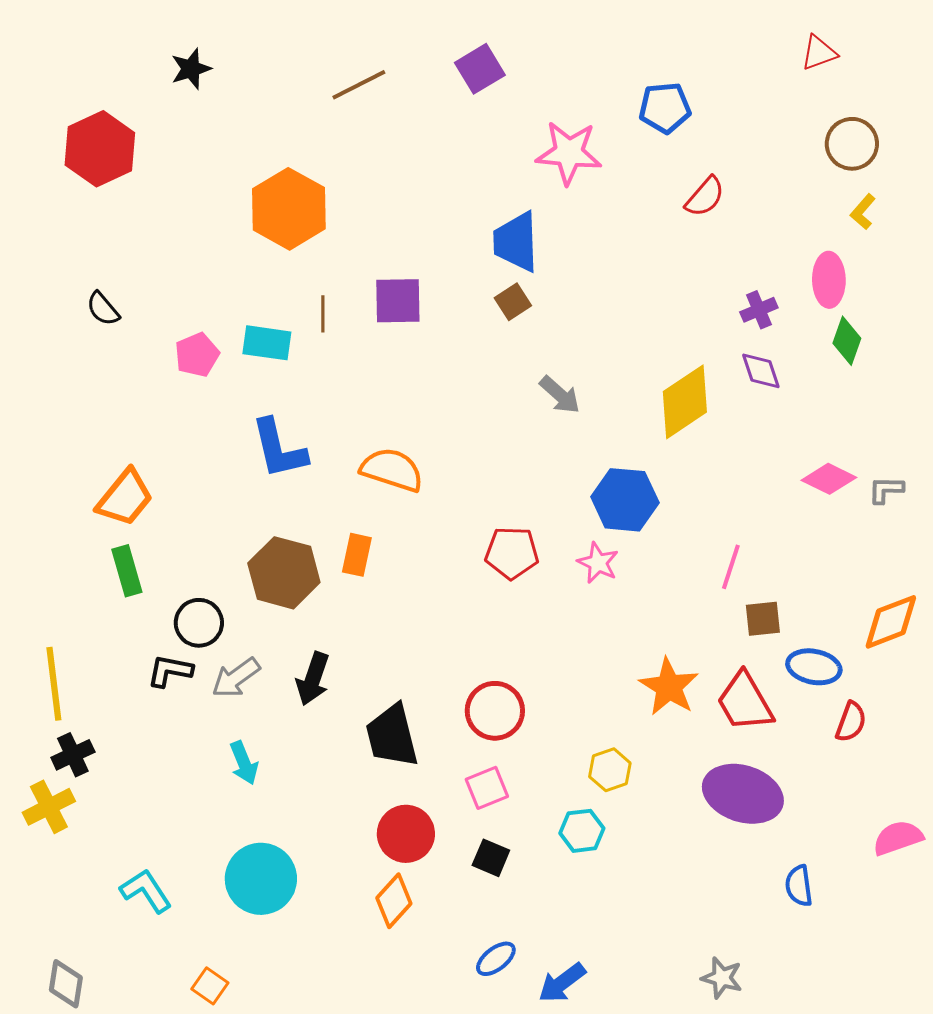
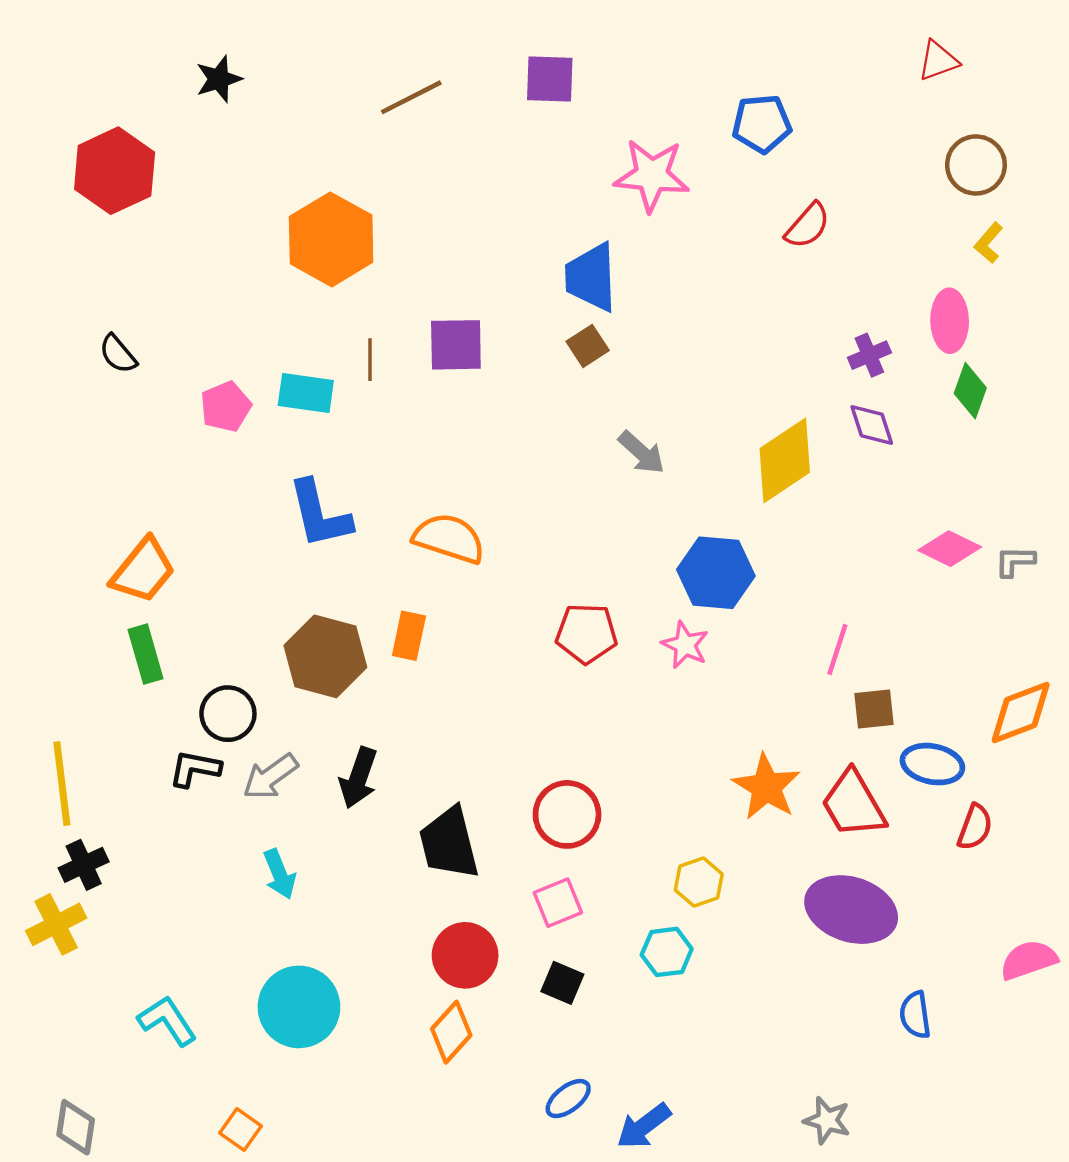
purple square: (480, 69) -> (550, 79), turned 33

